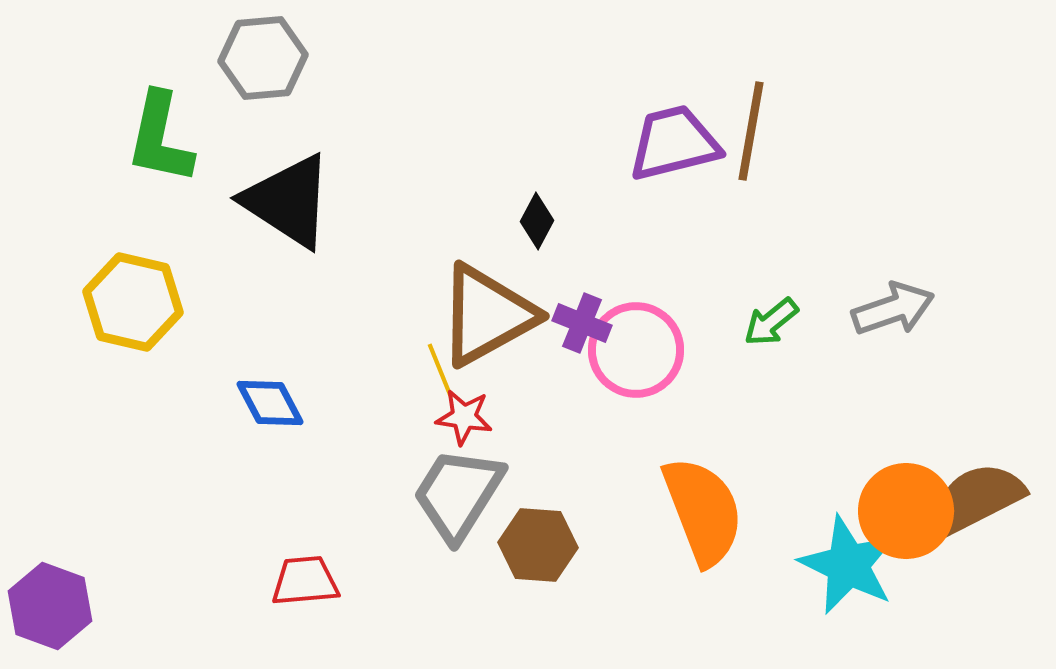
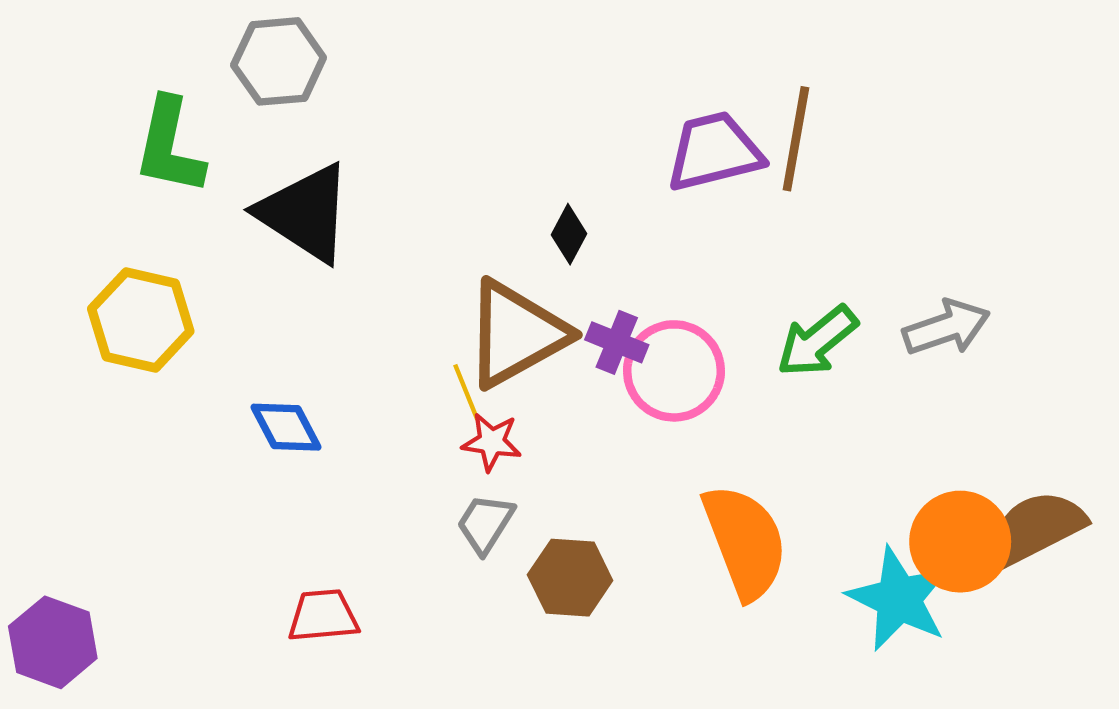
green arrow: (771, 322) -> (817, 341), size x1.4
gray trapezoid: (458, 494) -> (485, 524), size x0.6

